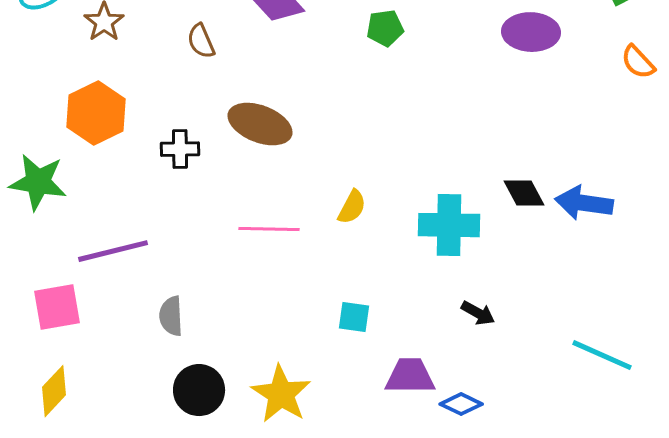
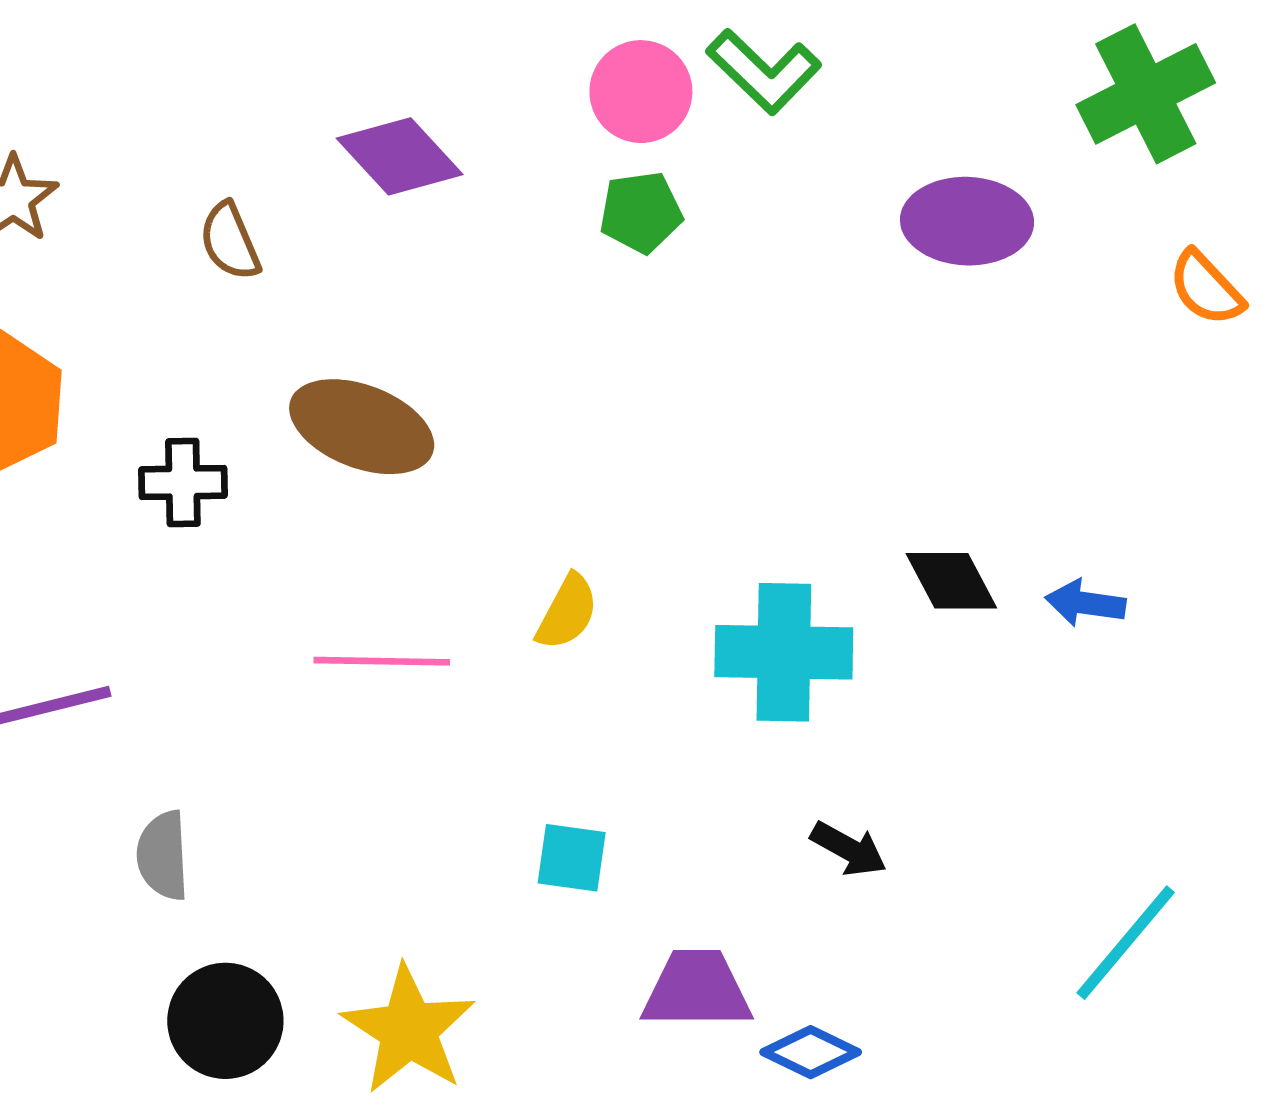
blue arrow: (584, 203) -> (1085, 603), size x0.6
cyan line: (602, 355) -> (1126, 943), turned -74

